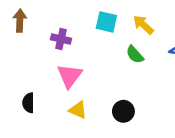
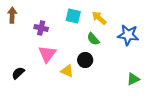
black semicircle: (28, 103) -> (18, 73), turned 48
yellow triangle: (78, 110) -> (67, 71), moved
black circle: (123, 111) -> (85, 60), moved

